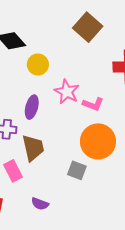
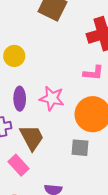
pink star: (67, 92) -> (52, 98), moved
pink L-shape: (93, 104) -> (93, 73), moved

